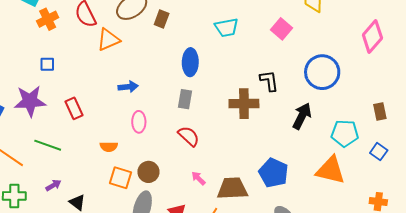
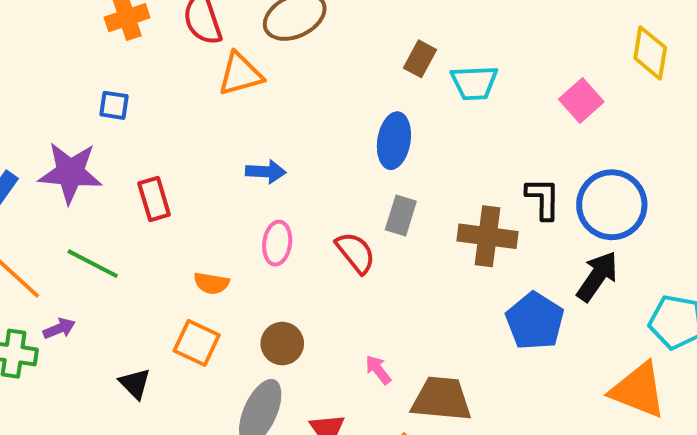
brown rectangle: (162, 19) -> (420, 59), moved
blue circle: (322, 72) -> (612, 205), moved
gray rectangle: (185, 99) -> (401, 215), moved
red semicircle: (189, 136) -> (355, 253), moved
blue pentagon: (273, 173) -> (535, 321), moved
orange square: (120, 178) -> (197, 343), moved
purple arrow: (53, 185) -> (59, 329), moved

